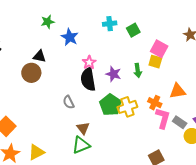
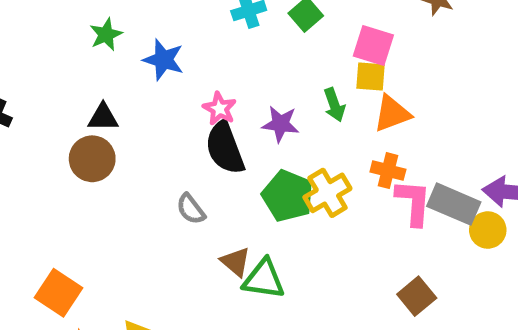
orange triangle: (178, 91) -> (392, 114), moved
gray rectangle: (180, 122) -> (454, 204), size x1.5
green triangle: (81, 145) -> (264, 279), moved, turned 42

